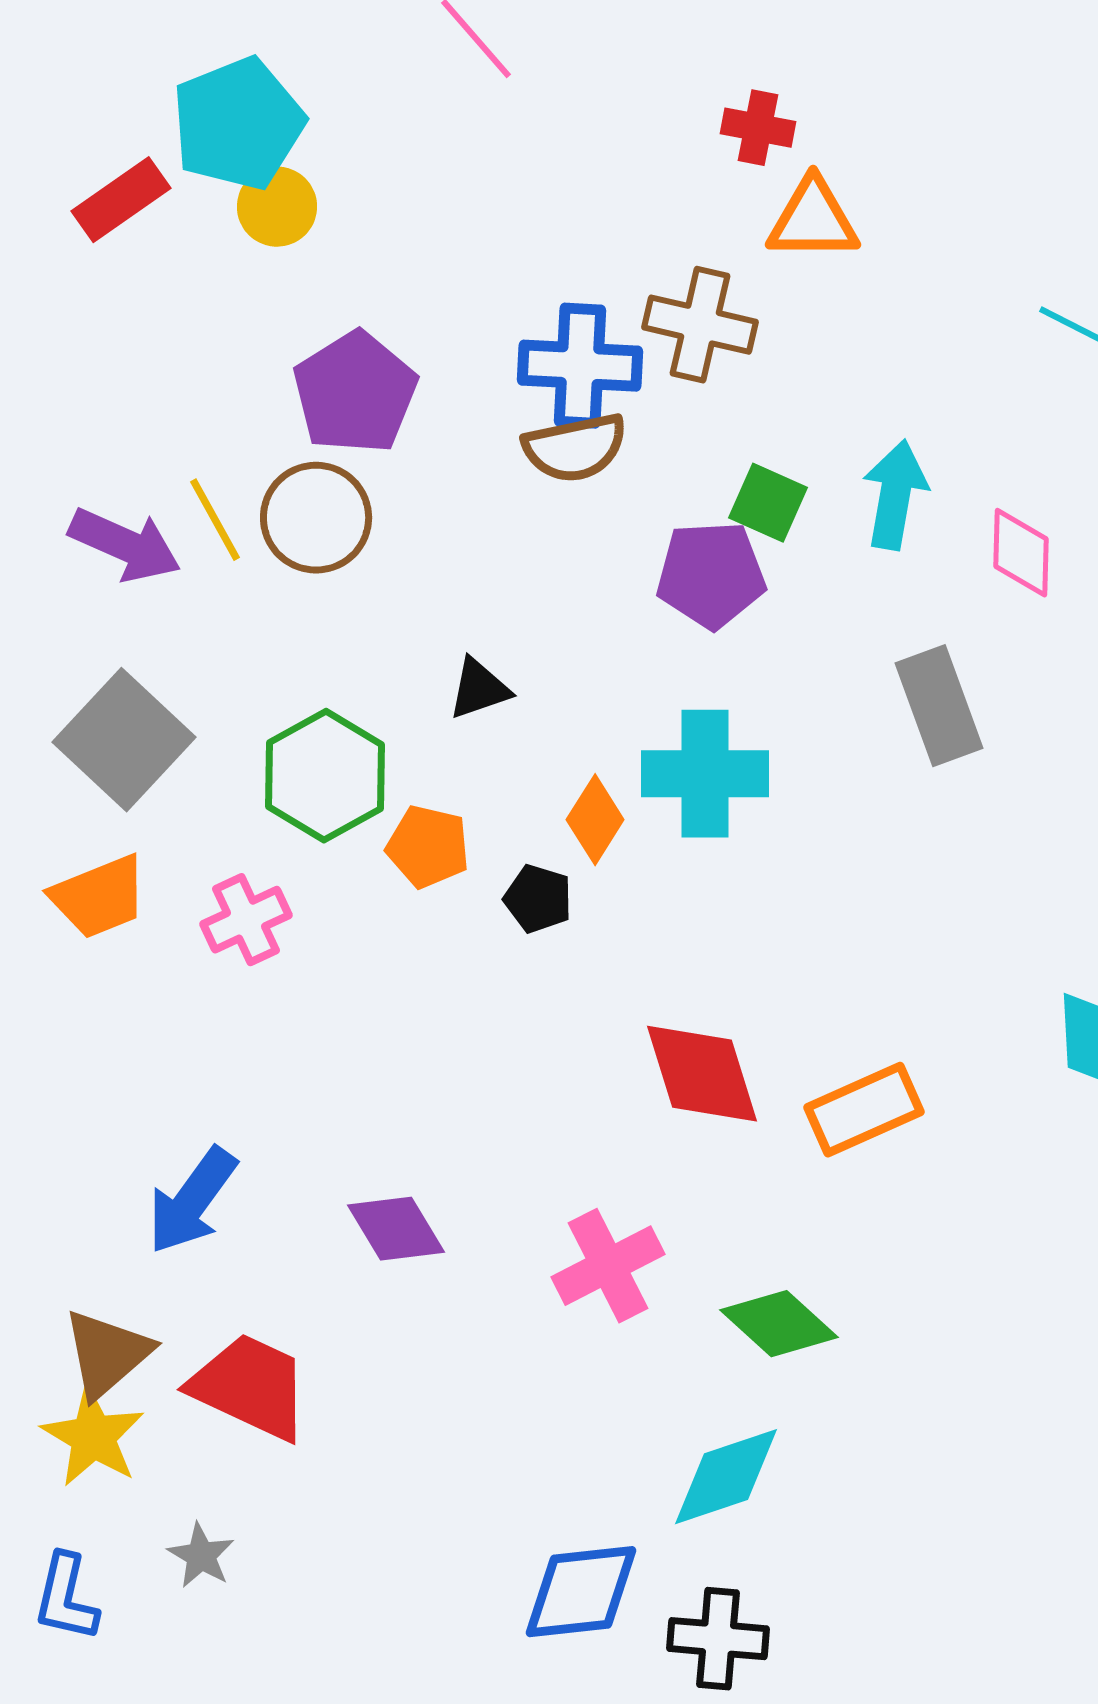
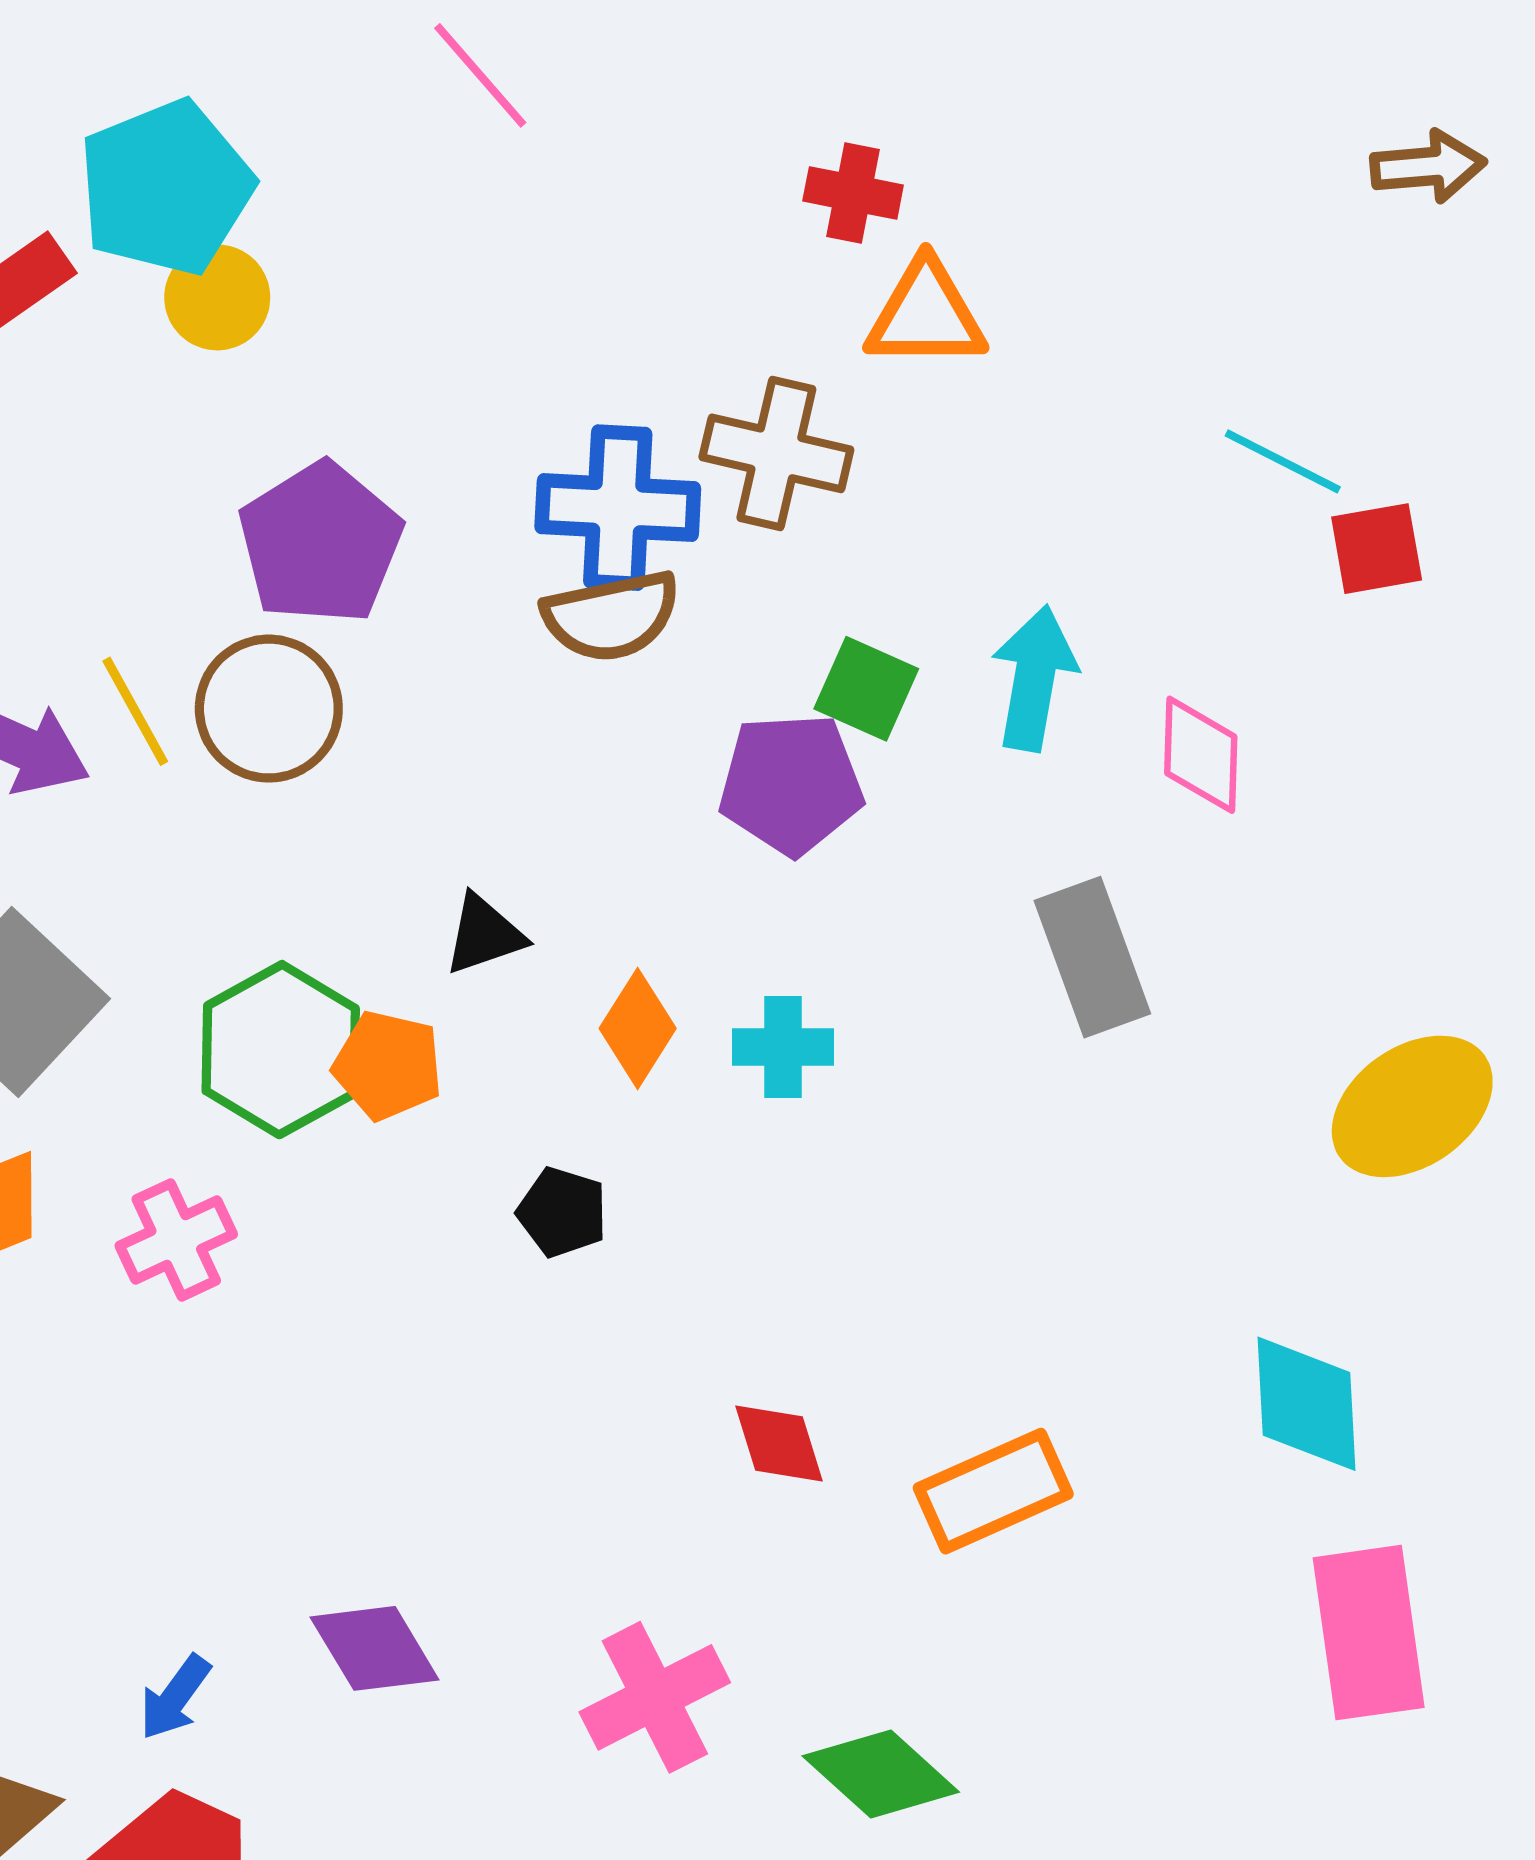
cyan cross: (705, 774) -> (783, 1047), size x0.6
orange diamond: (595, 820) -> (638, 1028), moved
orange pentagon: (428, 847) -> (388, 1065), moved
red diamond: (702, 1074) -> (779, 1444), size x0.6
blue arrow: (192, 1201) -> (175, 1697), moved, size x0.6

